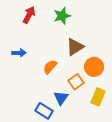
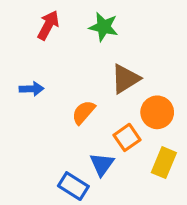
green star: (62, 16) -> (104, 27), turned 30

